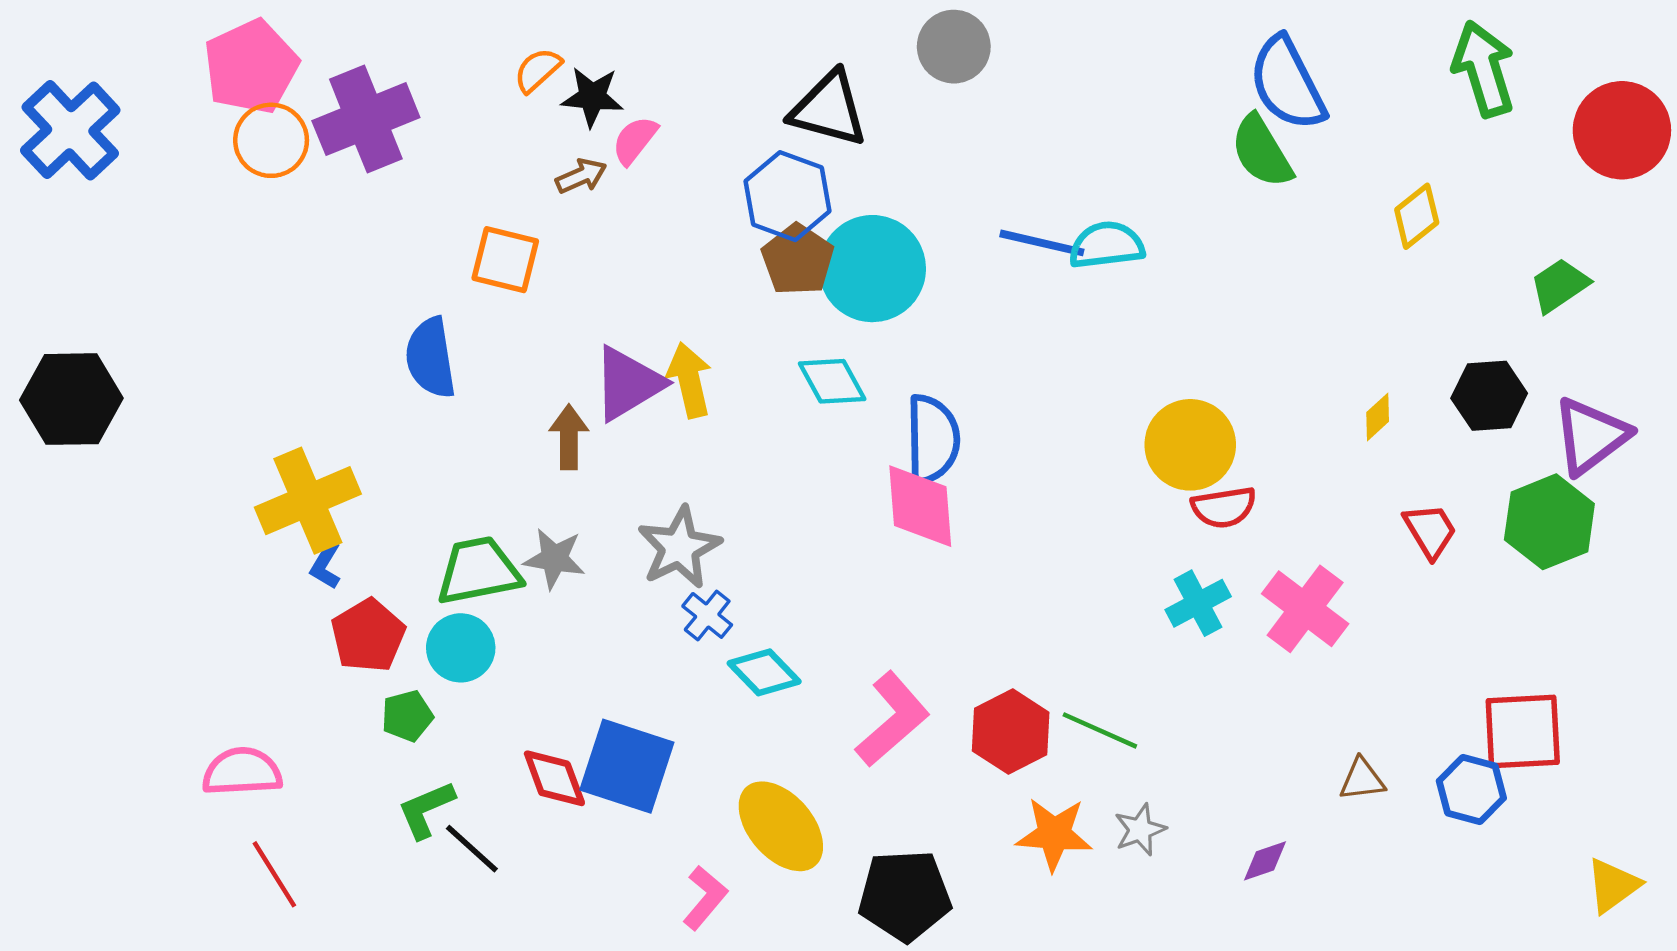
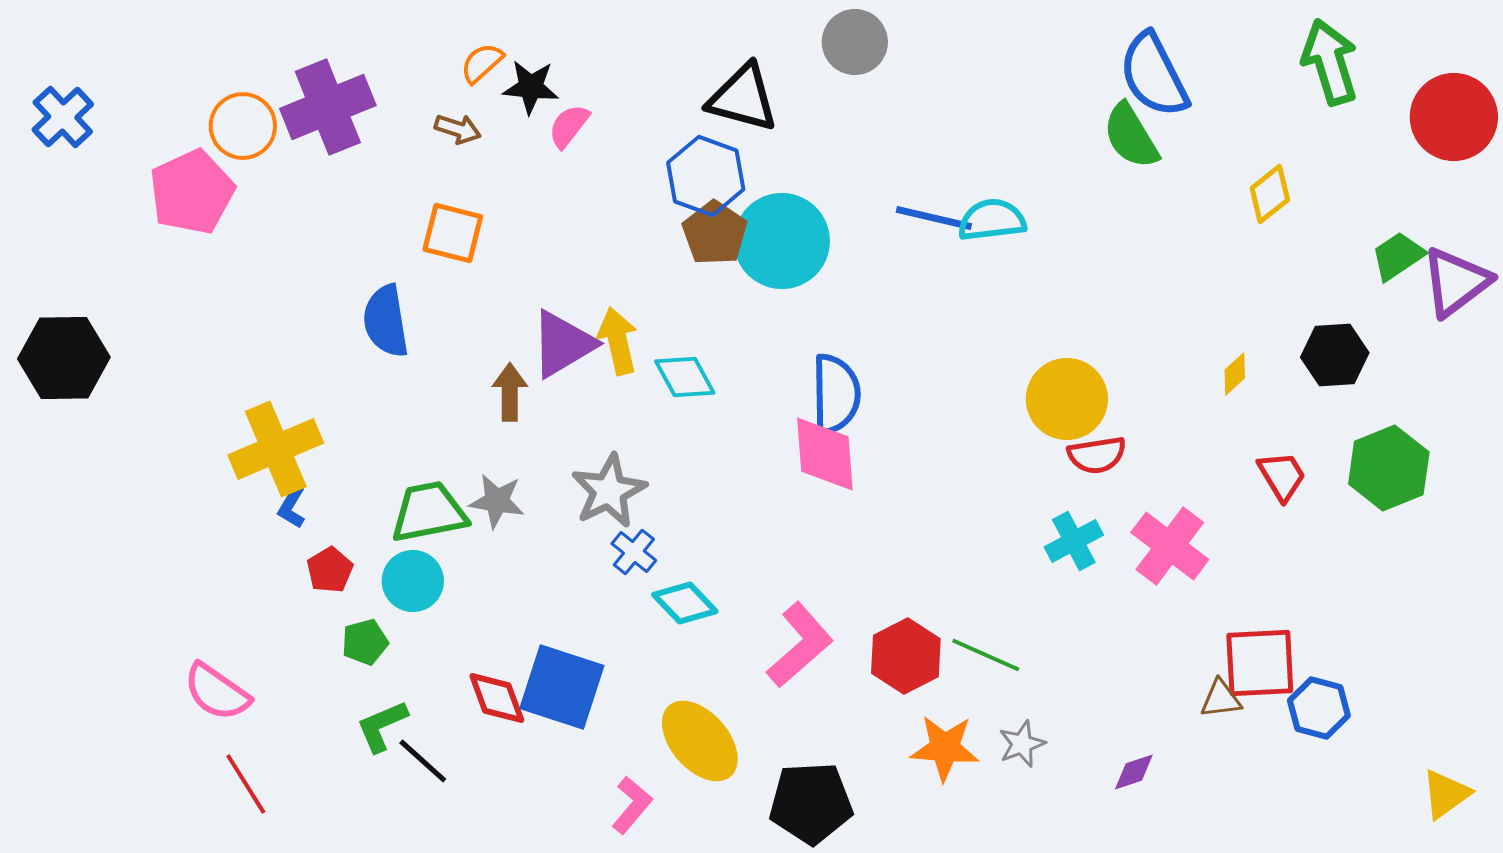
pink pentagon: (251, 67) -> (192, 192), moved
blue cross: (70, 130) -> (63, 117), size x0.7
brown arrow: (581, 176) -> (458, 129), moved, turned 42
cyan diamond: (832, 381) -> (685, 377), moved
purple triangle: (1591, 436) -> (1456, 282), moved
red pentagon: (368, 636) -> (330, 570), size x0.7
red square: (1523, 732) -> (1260, 663), moved
pink semicircle: (242, 772) -> (217, 692), turned -142

